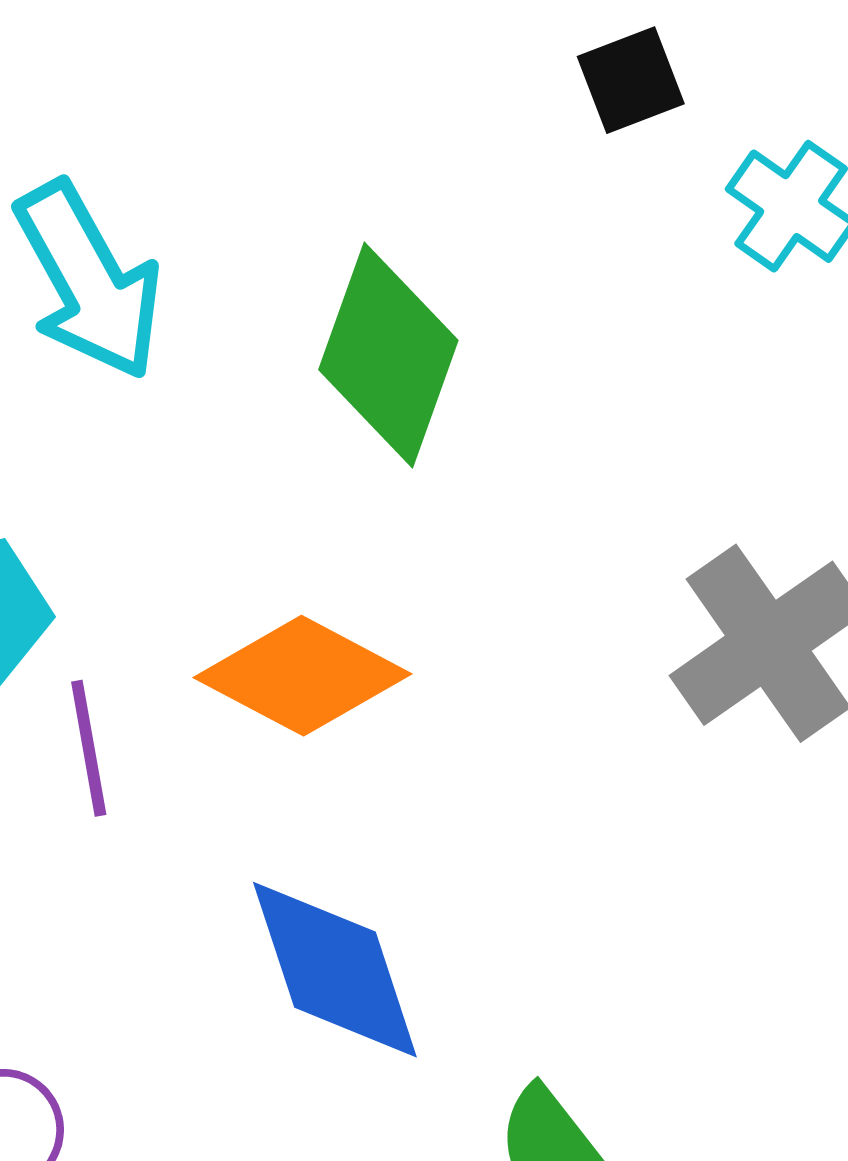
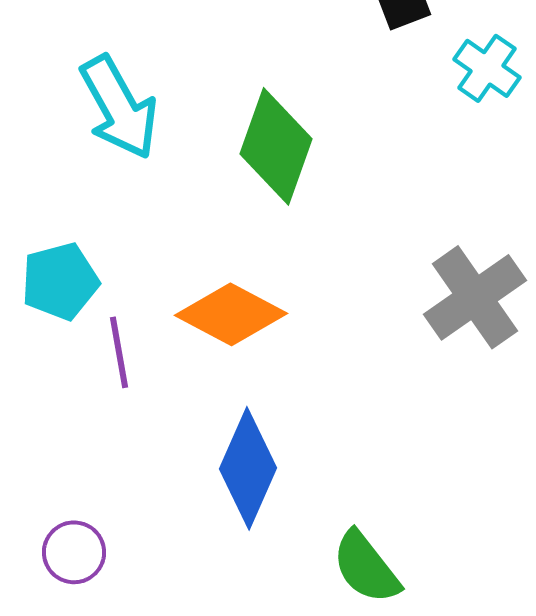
blue diamond: (335, 970) -> (248, 468), turned 42

